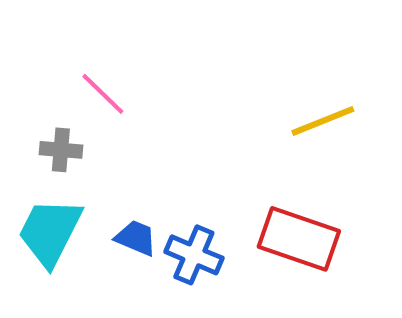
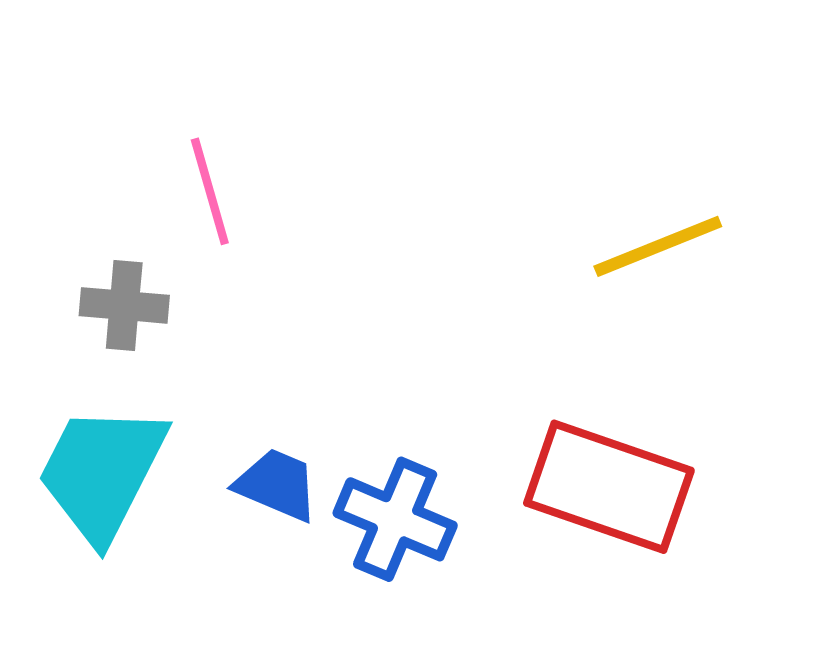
pink line: (103, 94) -> (210, 191), turned 30

